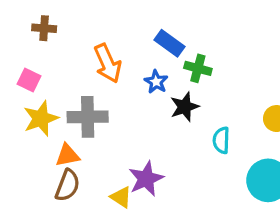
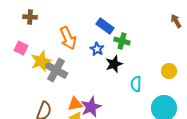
gray cross: (88, 117) -> (56, 70), turned 30
yellow star: (41, 119) -> (41, 61), moved
orange triangle: (67, 155) -> (75, 104), moved

